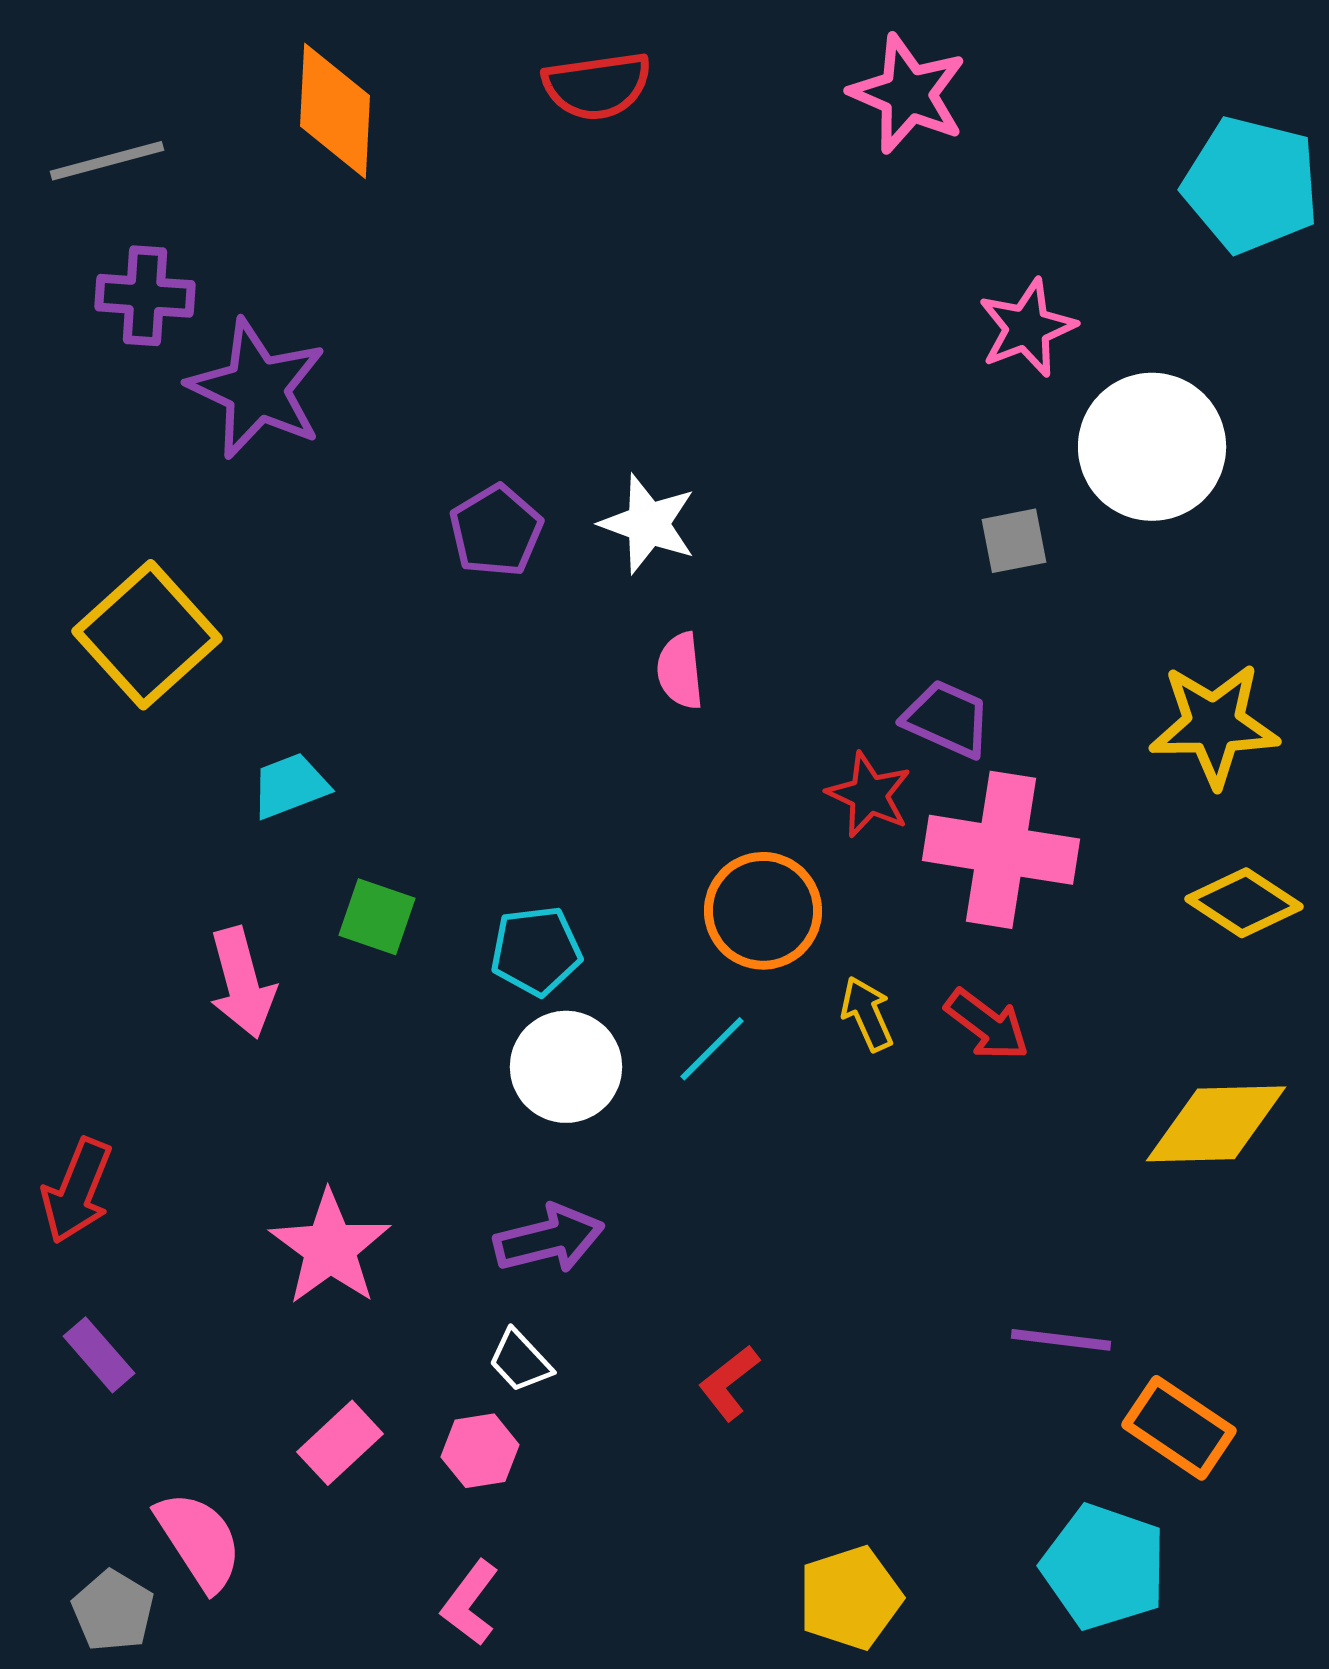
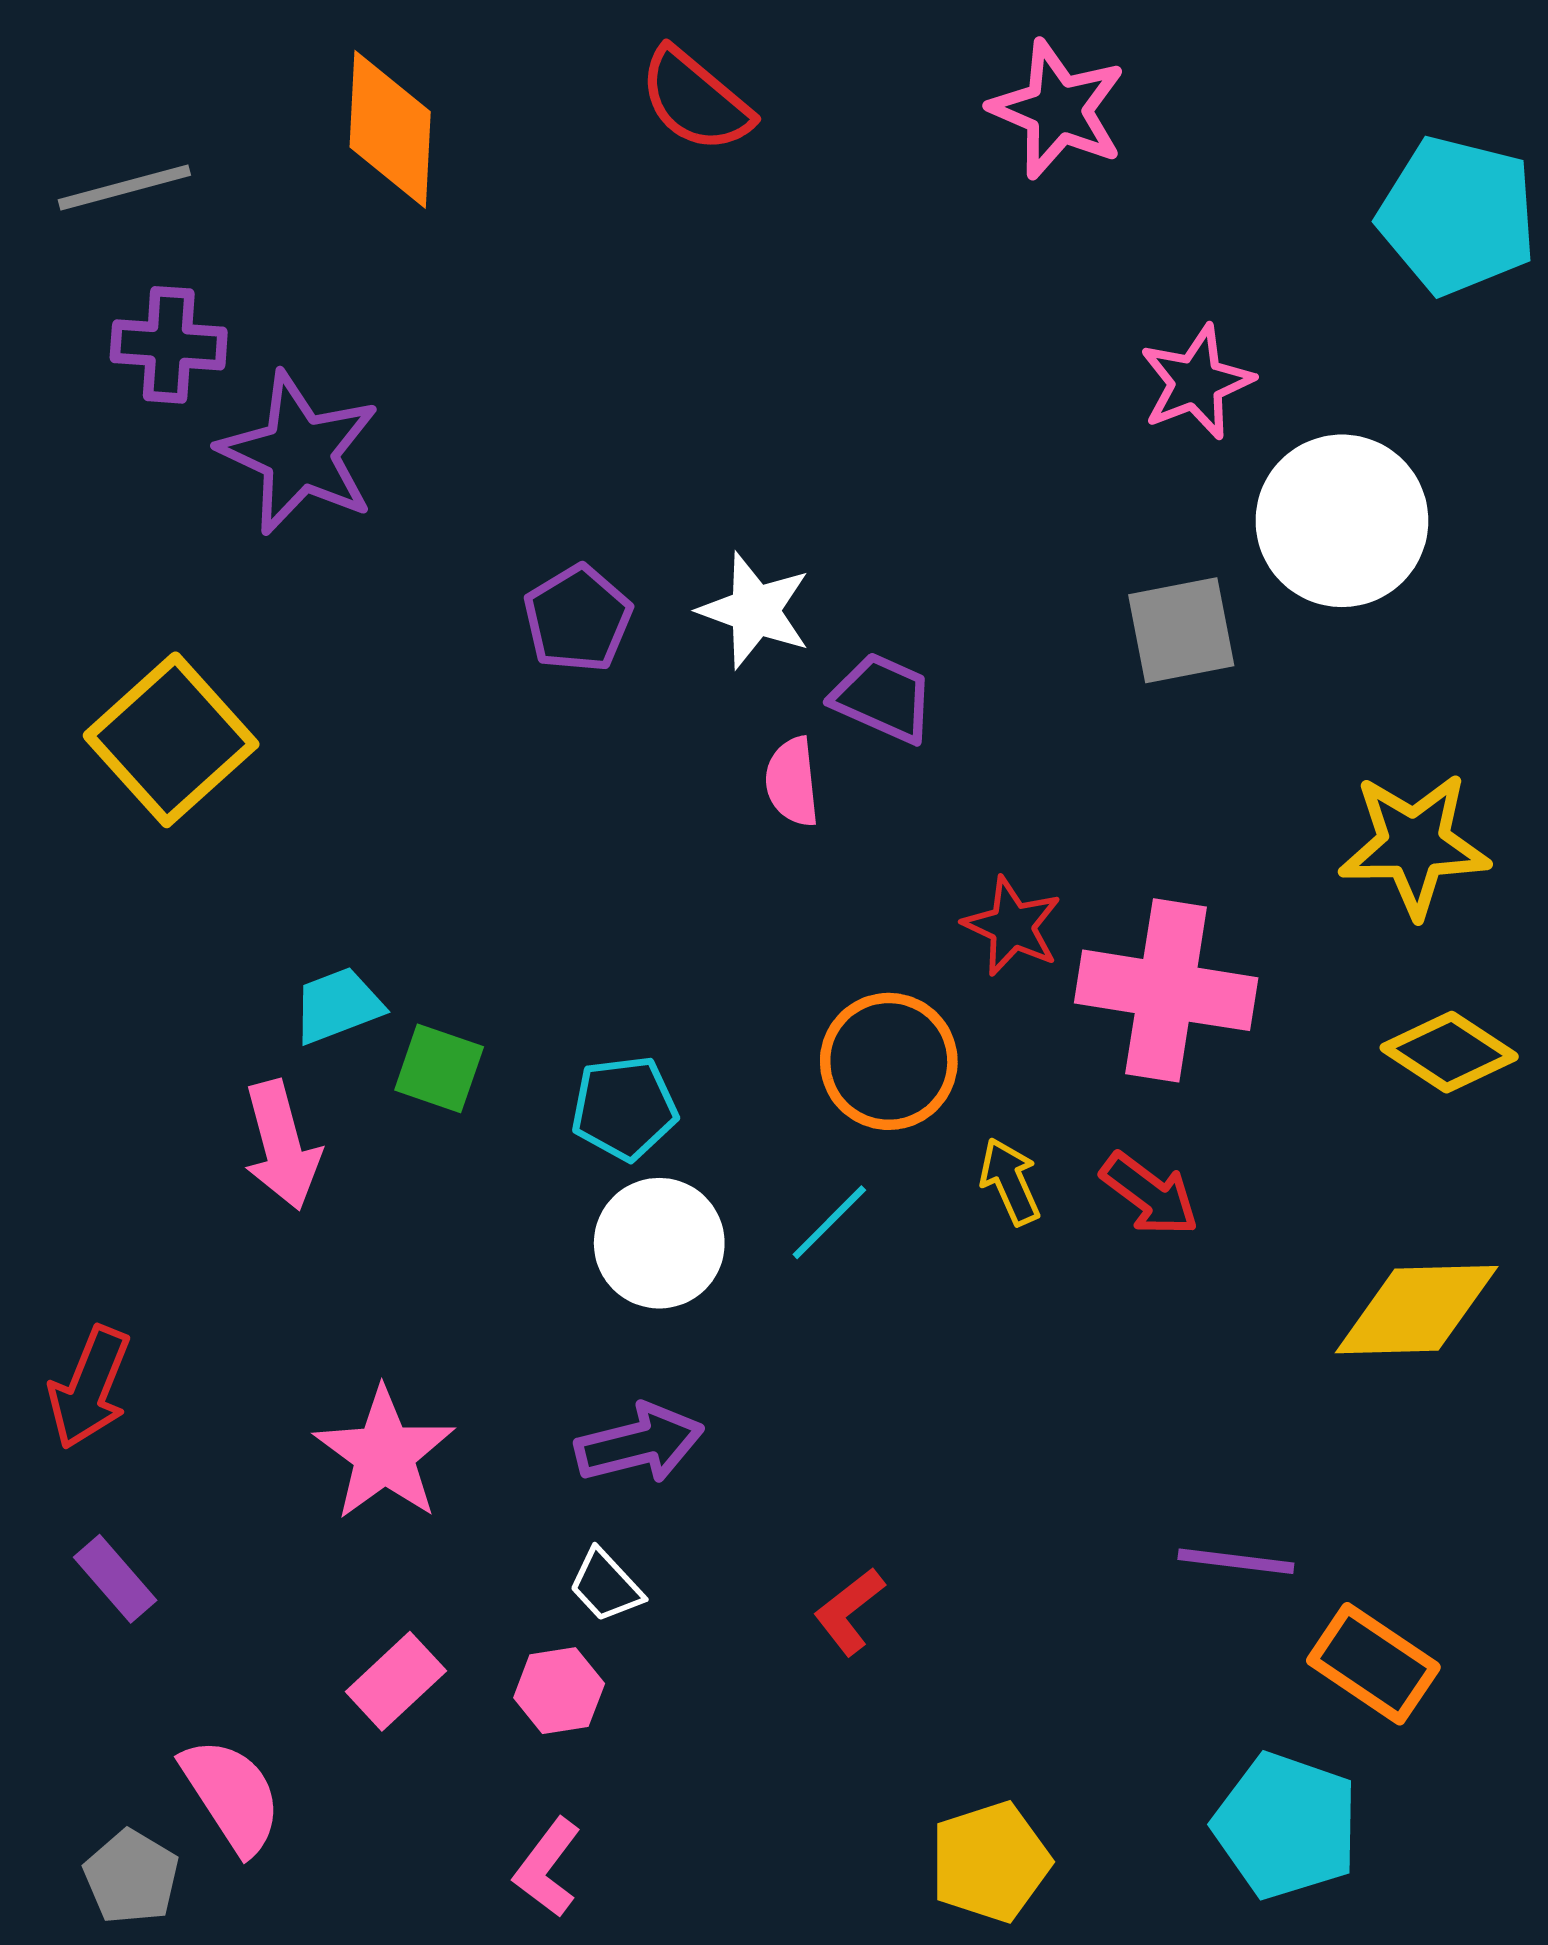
red semicircle: (597, 86) -> (695, 100), turned 48
gray square: (1014, 541) -> (1181, 630), size x1.4
purple trapezoid: (947, 719) -> (883, 698), moved
cyan trapezoid: (290, 786) -> (338, 1005), moved

